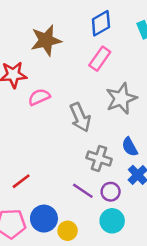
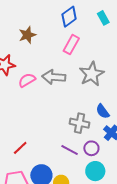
brown star: (46, 40) -> (27, 35), size x0.7
gray arrow: (80, 117) -> (54, 77), moved, turned 125

